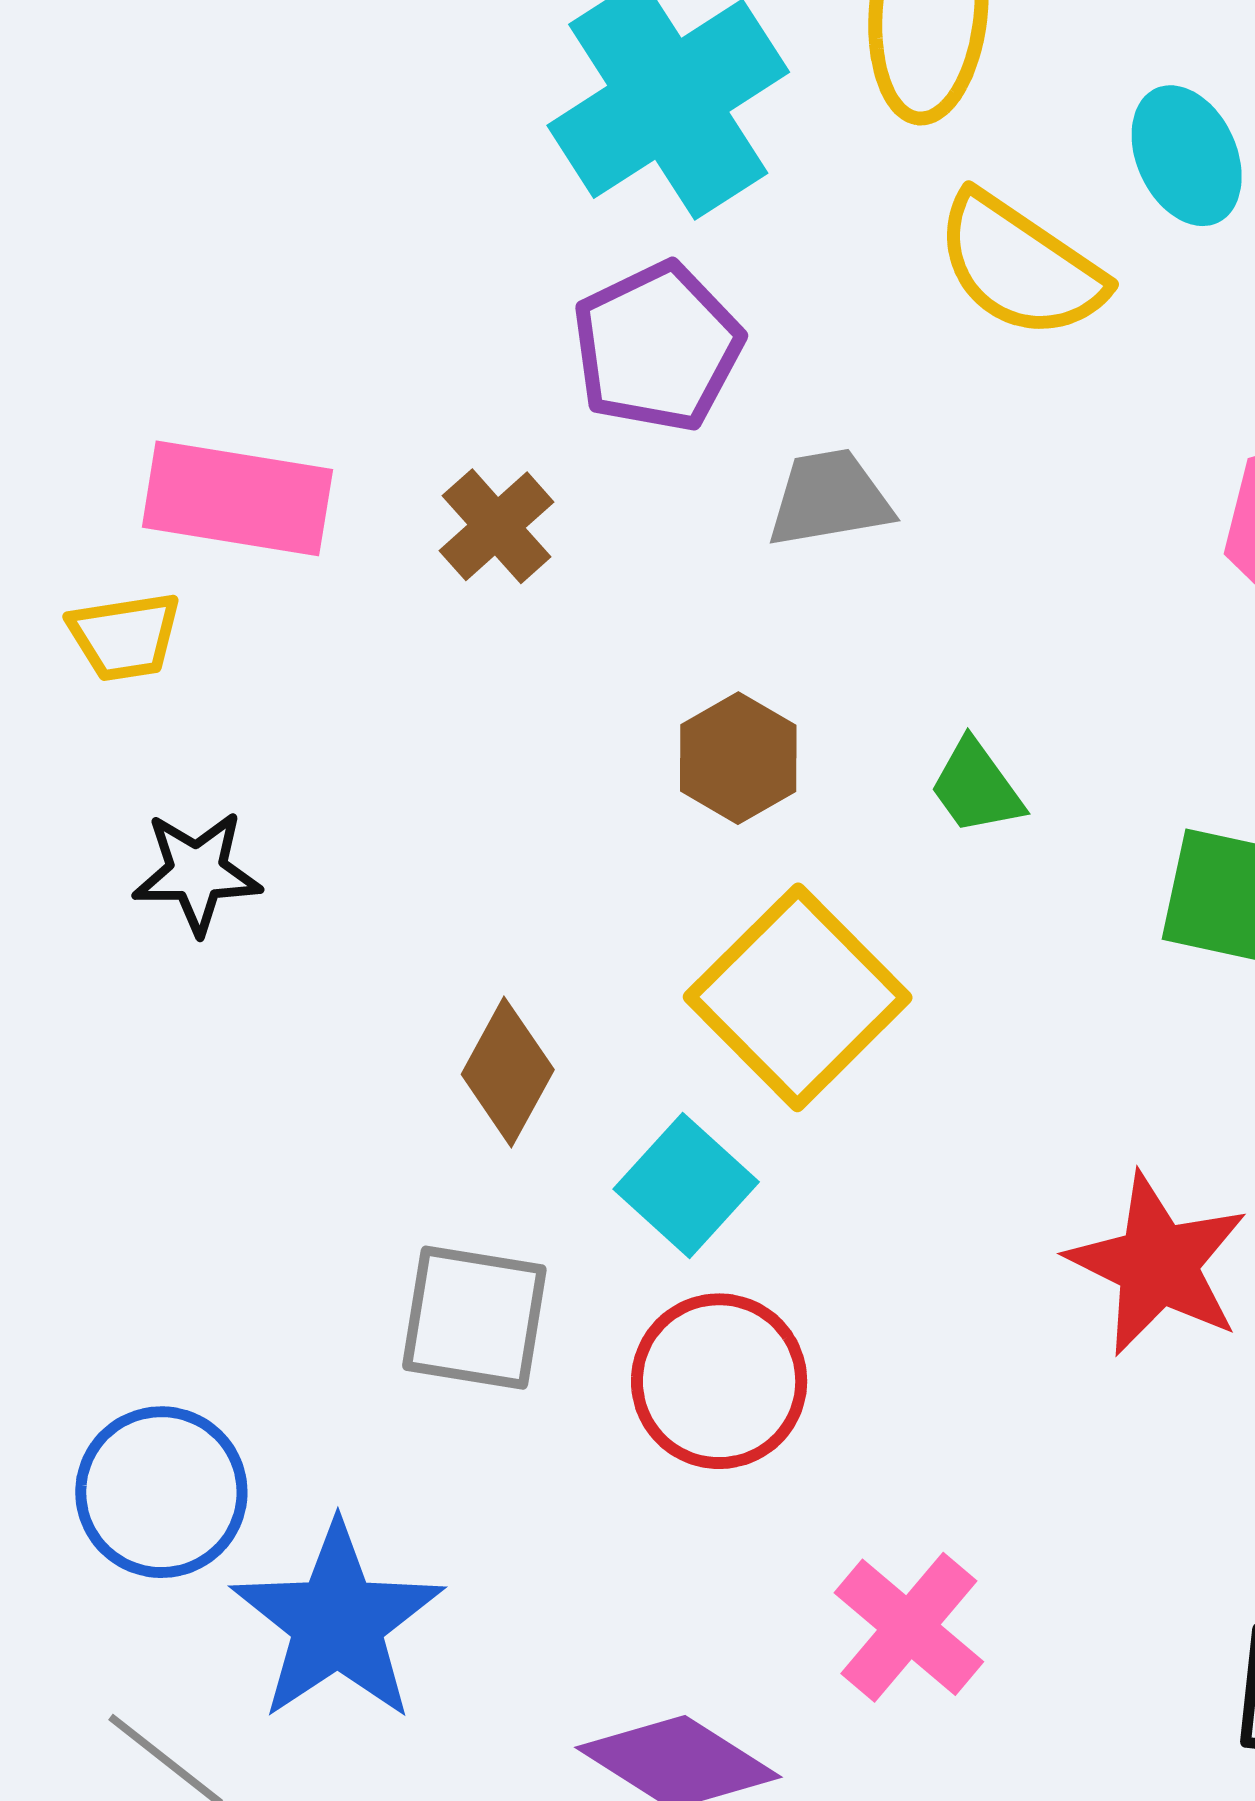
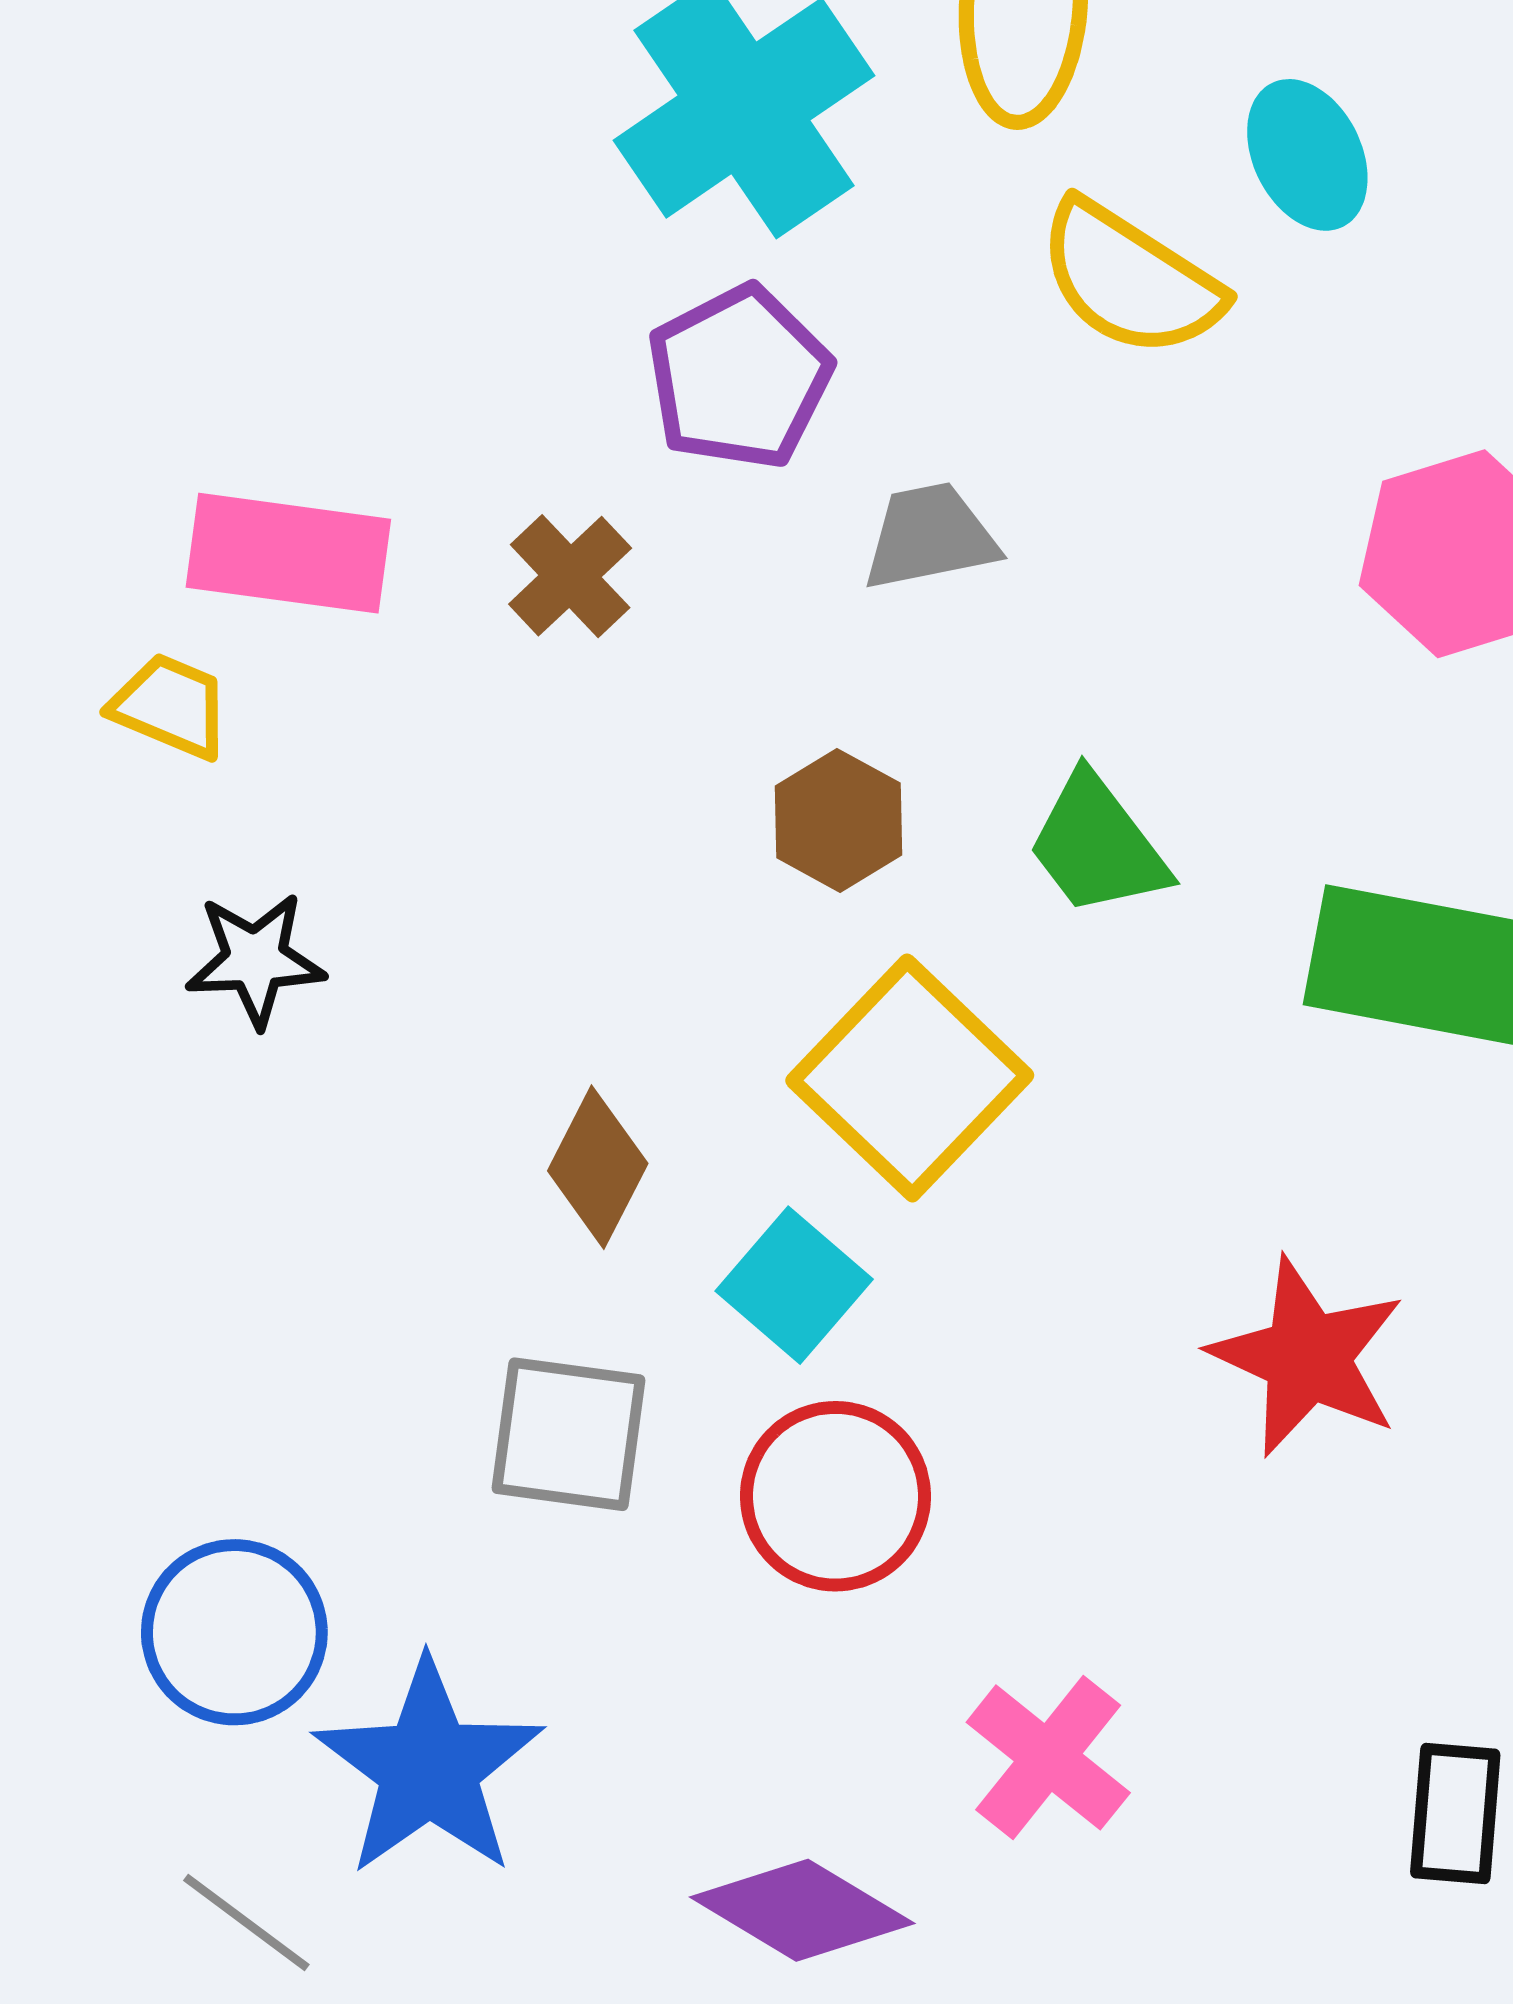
yellow trapezoid: (125, 636) -> (170, 706), turned -147
green trapezoid: (976, 787) -> (1097, 845), size x1.4

